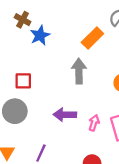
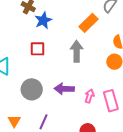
red square: (23, 81) -> (37, 49), moved
gray circle: (15, 111) -> (32, 89), moved

